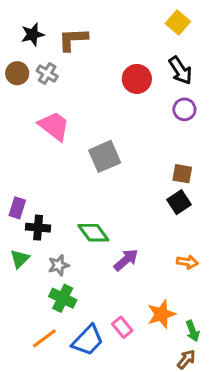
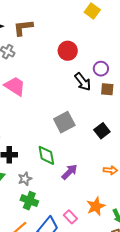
black arrow: (180, 70) -> (83, 82), moved
gray square: (105, 156) -> (64, 122), moved
brown square: (182, 174) -> (107, 89), moved
green diamond: (93, 233) -> (46, 155), turned 30

